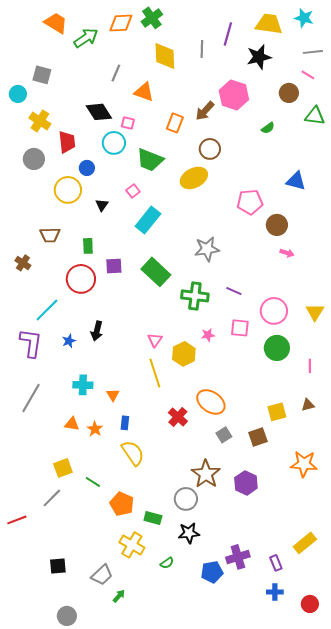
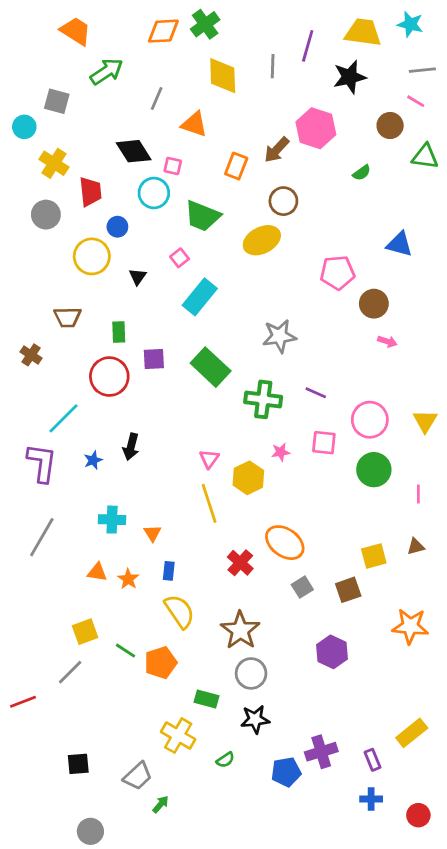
green arrow: (86, 38) -> (107, 72), moved
brown star: (206, 474) -> (240, 630), moved
orange pentagon: (122, 504) -> (161, 663), moved, turned 30

